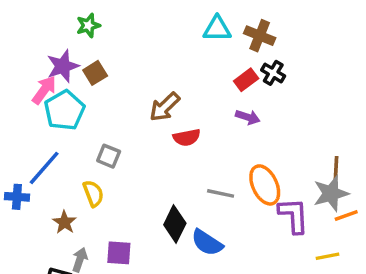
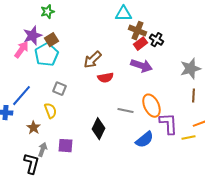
brown cross: (260, 36) -> (138, 31), moved
cyan pentagon: (64, 110) -> (46, 55), moved
purple arrow: (248, 117) -> (142, 66), size x1.5
gray star: (331, 193) -> (190, 69), moved
blue semicircle: (207, 243) -> (144, 140), moved, turned -72
yellow line: (328, 256) -> (188, 138), moved

